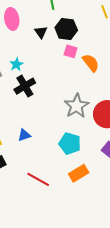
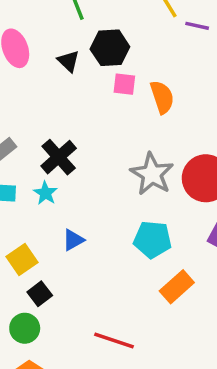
orange semicircle: (91, 63) -> (162, 97), turned 30
cyan star: (16, 64) -> (45, 193), moved
red line: (38, 179) -> (114, 340), moved

